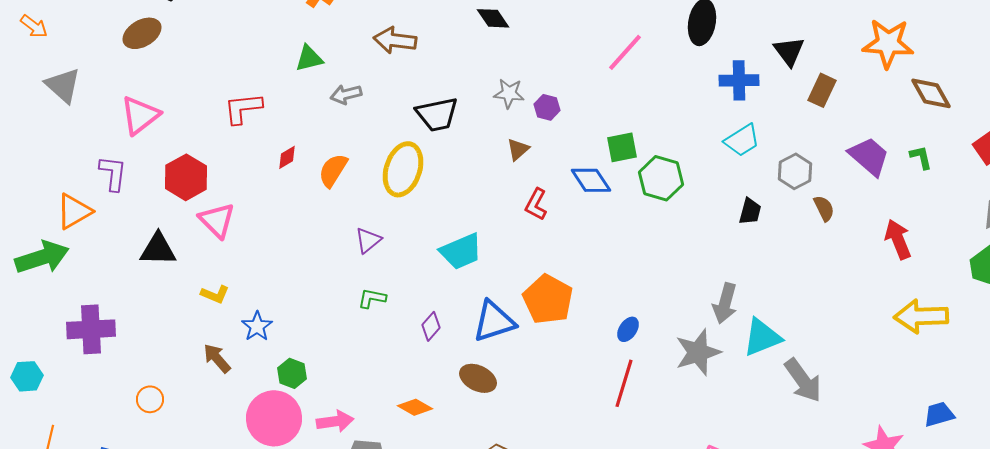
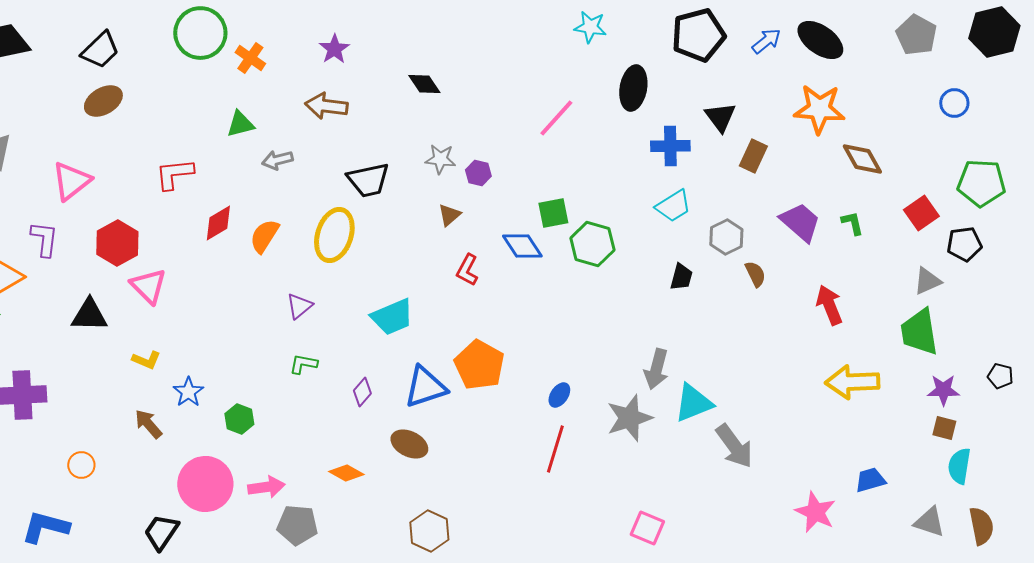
brown ellipse: (142, 33) -> (103, 101), moved
red diamond: (287, 157) -> (218, 223), size x1.5
green hexagon: (292, 373) -> (239, 419), moved

